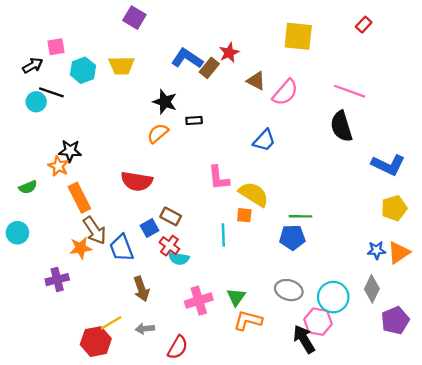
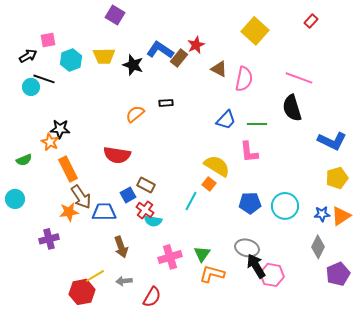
yellow square: (298, 36) -> (255, 31), turned 36
pink semicircle: (285, 92) -> (244, 79), turned -30
black star: (165, 102) -> (133, 65), moved
pink L-shape: (219, 178) -> (249, 152), moved
orange square: (244, 215) -> (209, 184), turned 32
green line: (300, 216) -> (257, 124), moved
cyan line: (223, 235) -> (191, 201), turned 30
blue trapezoid: (122, 248) -> (104, 212), turned 110
cyan circle: (333, 297) -> (285, 206), moved
black arrow: (304, 339) -> (256, 266), moved

